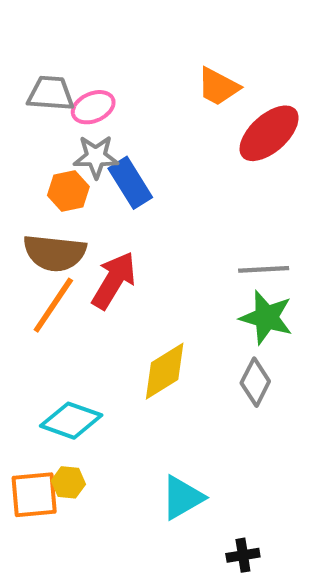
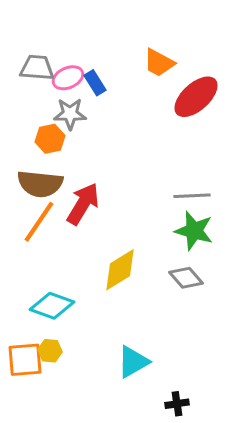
blue rectangle: (130, 183) -> (95, 83), moved, size x0.7
gray diamond: (255, 382) -> (186, 278), turned -68

